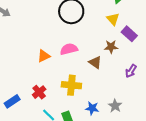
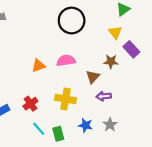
brown triangle: (95, 62) -> (93, 77), turned 32
purple arrow: (131, 71) -> (104, 96), moved, turned 48

